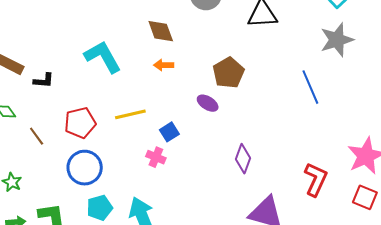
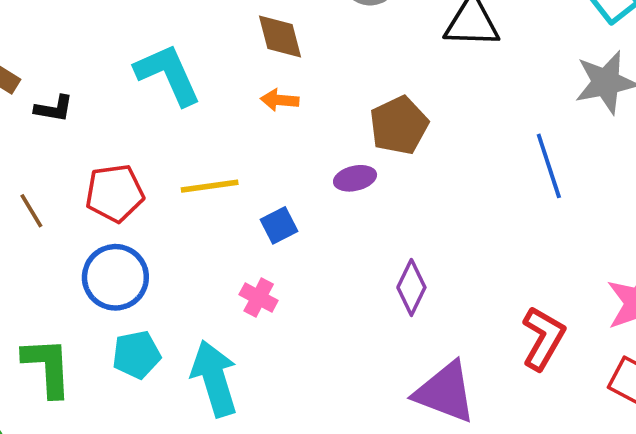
purple ellipse: (208, 103) -> (355, 178), turned -50
pink cross: (156, 157) -> (259, 298), moved

